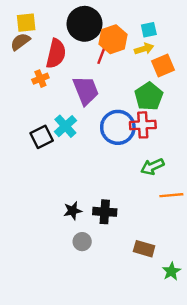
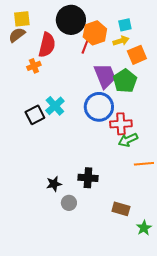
purple trapezoid: (86, 90) -> (105, 76), moved
red cross: (143, 125) -> (121, 124), moved
black star: (73, 211) -> (54, 184), moved

